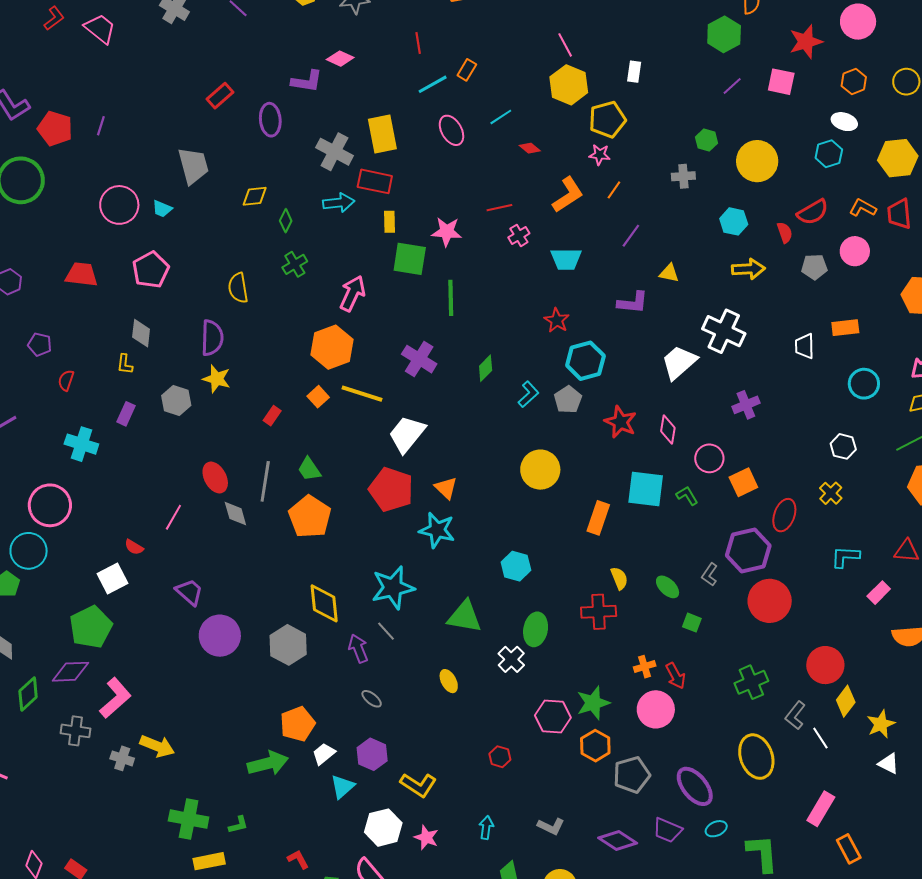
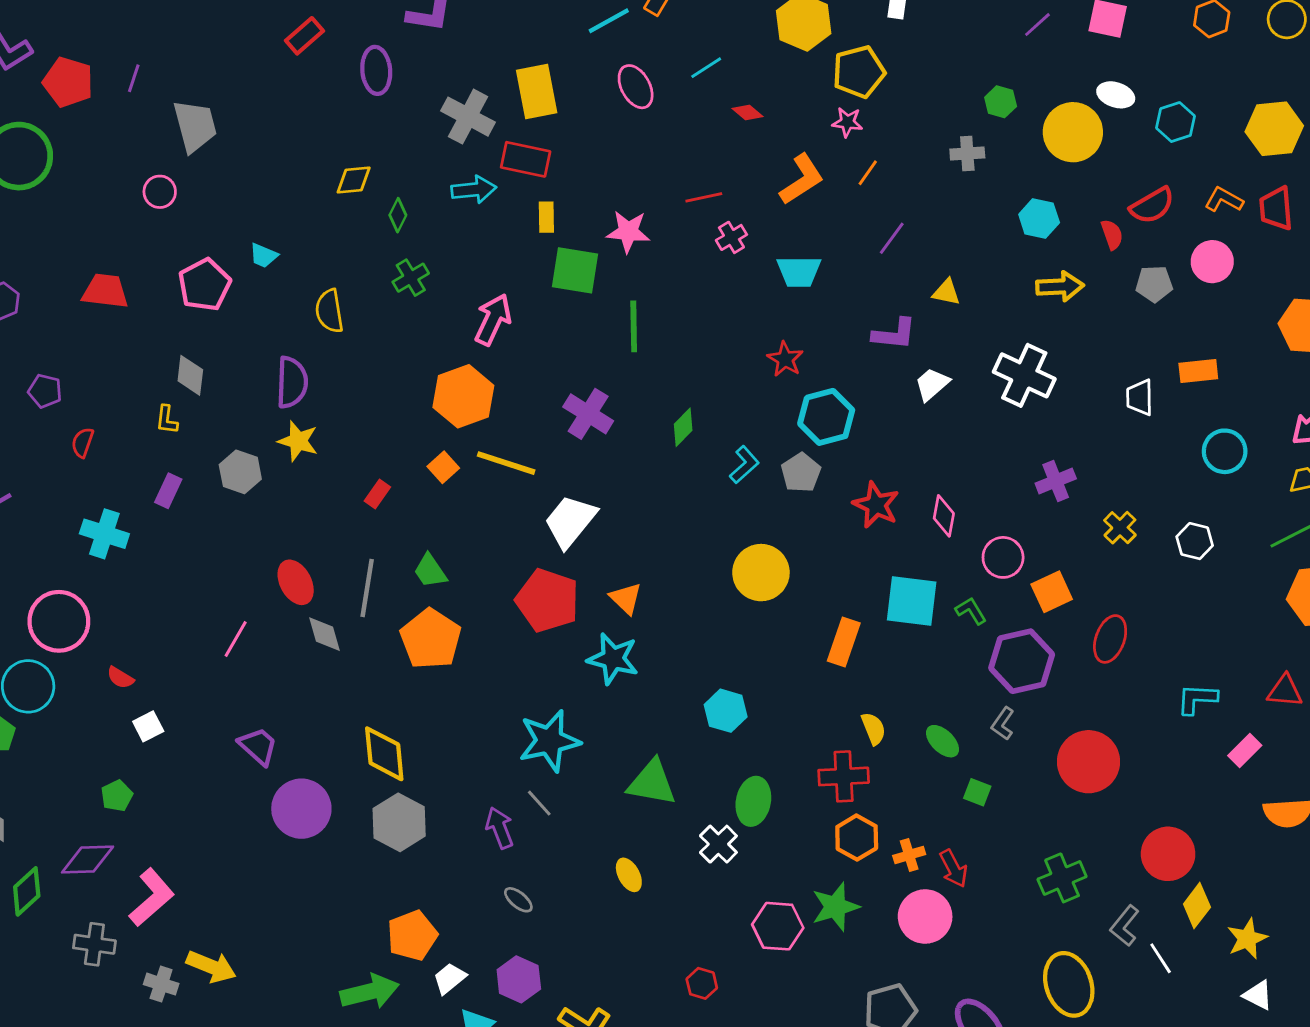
white ellipse: (844, 122) -> (1116, 95), moved
gray trapezoid: (193, 166) -> (195, 126), moved
pink circle: (119, 205) -> (160, 192), size x0.6
cyan trapezoid: (162, 209) -> (264, 255), moved
white trapezoid: (679, 362) -> (932, 384), moved, size x0.7
yellow cross: (831, 493) -> (1120, 528), moved
red semicircle: (134, 547) -> (120, 678), moved
purple hexagon: (748, 551) -> (1022, 661), moved
white square: (113, 578) -> (148, 726), size x0.7
yellow diamond: (324, 603) -> (384, 754), moved
green pentagon: (91, 627) -> (117, 796), size x0.5
orange hexagon: (595, 746) -> (857, 838), moved

